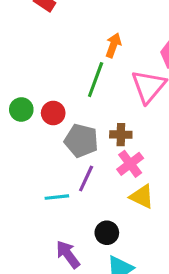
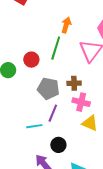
red circle: (53, 113) -> (31, 60), moved
pink cross: (130, 164) -> (81, 102), turned -36
black circle: (107, 233) -> (58, 145), moved

